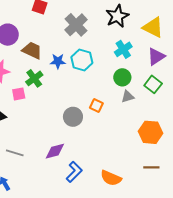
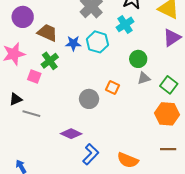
cyan cross: (123, 49) -> (125, 24), moved
green square: (153, 84) -> (169, 85), moved
pink square: (19, 94) -> (34, 77), turned 32
purple diamond: (55, 151) -> (71, 134), turned 40
gray line: (15, 153) -> (31, 114), moved

